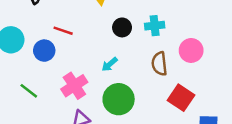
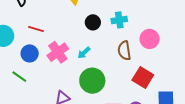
red line: (63, 31) -> (36, 29), moved
blue circle: (44, 51) -> (30, 53), moved
pink cross: (74, 86) -> (58, 52), moved

